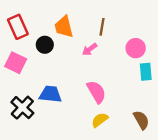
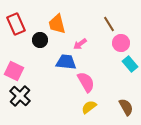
brown line: (102, 27) -> (109, 24), moved, turned -42
pink square: (16, 63) -> (14, 71), moved
cyan rectangle: (146, 72) -> (130, 64), turned -35
blue trapezoid: (50, 94) -> (66, 62), moved

